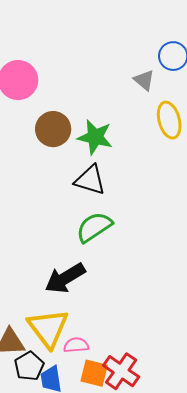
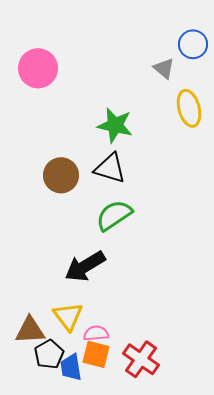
brown circle: (53, 129) -> (61, 175), moved
yellow triangle: (48, 328) -> (68, 316), size x0.7
orange square: (94, 373) -> (96, 354), moved

